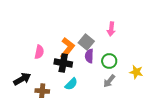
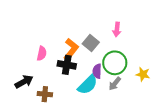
purple semicircle: (89, 56) -> (97, 71), moved
green circle: (109, 61) -> (115, 63), size x1.5
cyan semicircle: (71, 84) -> (88, 85), moved, size x1.5

